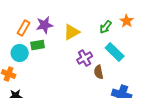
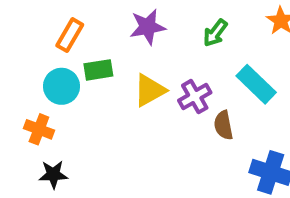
purple star: (45, 25) -> (148, 27), moved
green arrow: (106, 27) -> (215, 33), moved
yellow triangle: (72, 32) -> (150, 90), moved

